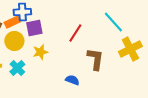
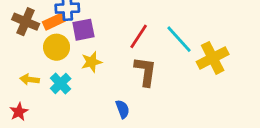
cyan line: (113, 22) -> (179, 39), moved
brown L-shape: (95, 59) -> (145, 71), moved
blue semicircle: (72, 80) -> (122, 109), moved, turned 48

